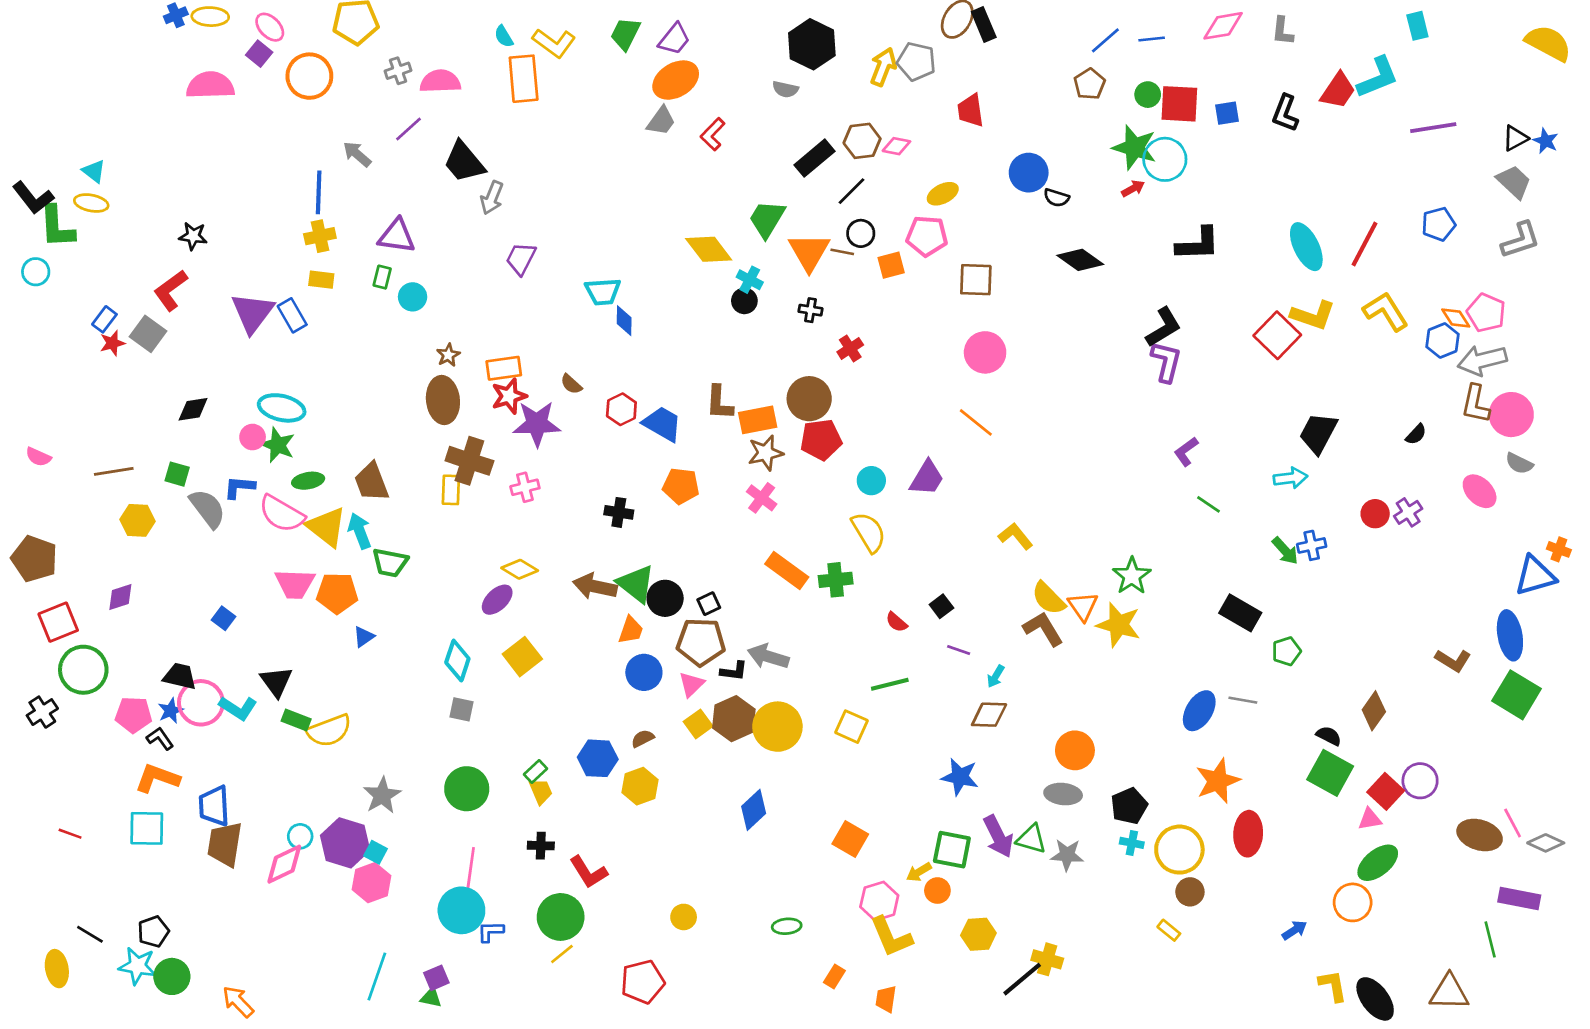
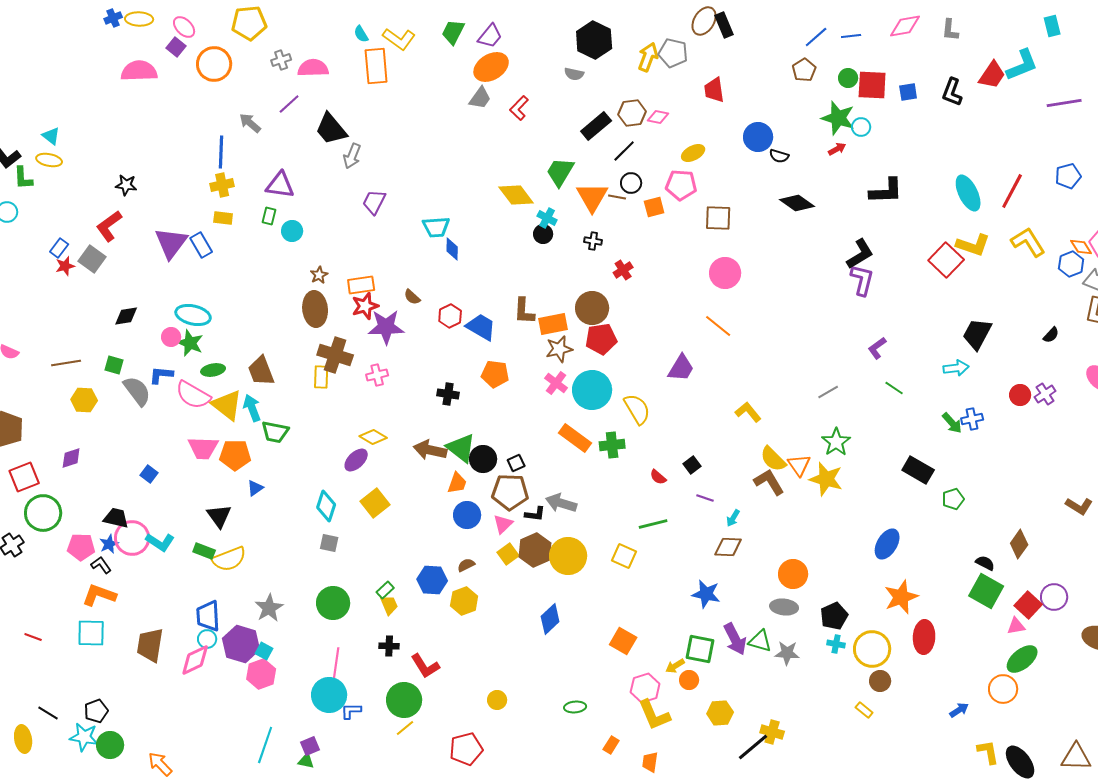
cyan circle: (1165, 159) -> (861, 127), size x0.6
green L-shape: (57, 227) -> (23, 178), size x0.7
cyan circle: (871, 481) -> (592, 390), moved, size x1.8
black triangle: (276, 682) -> (219, 516), moved
gray line: (1243, 700) -> (828, 392), moved, turned -40
blue trapezoid: (214, 806) -> (208, 616), moved

